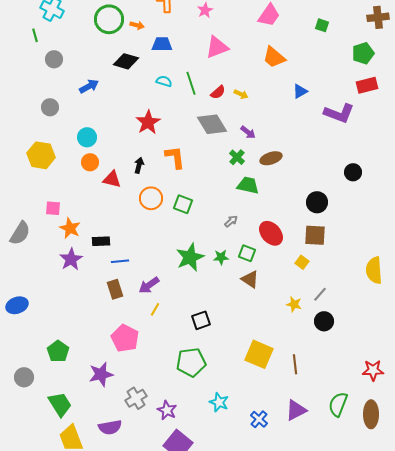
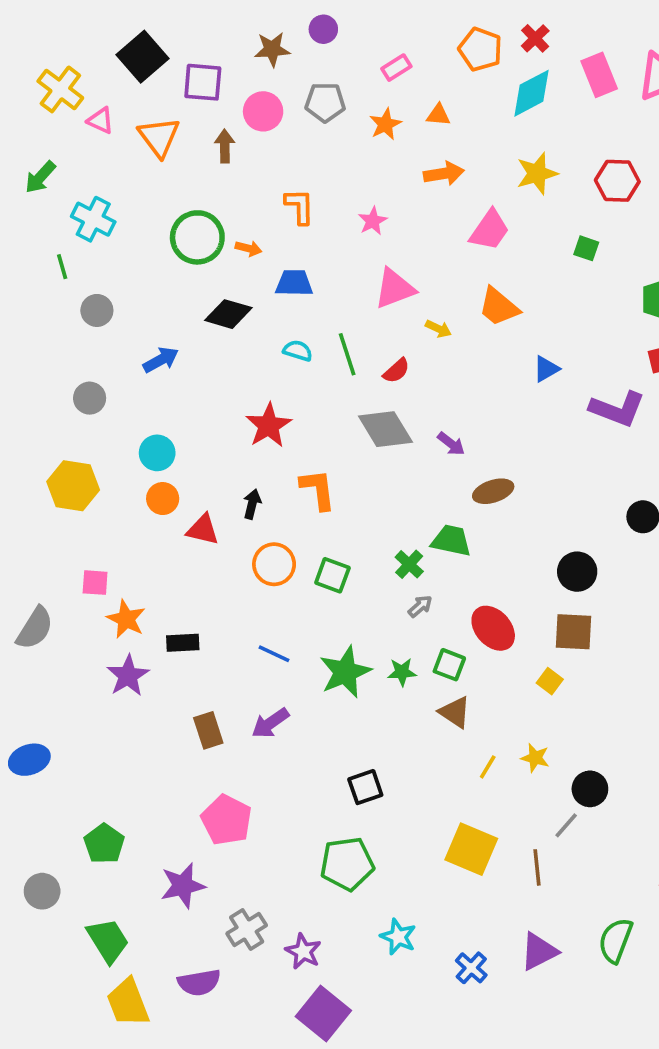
yellow arrow: (241, 94) -> (438, 329), moved
green cross: (237, 157) -> (409, 564), moved
blue line: (120, 261) -> (274, 654), moved, turned 30
gray line: (320, 294) -> (566, 825), moved
yellow line: (155, 309) -> (488, 767), moved

